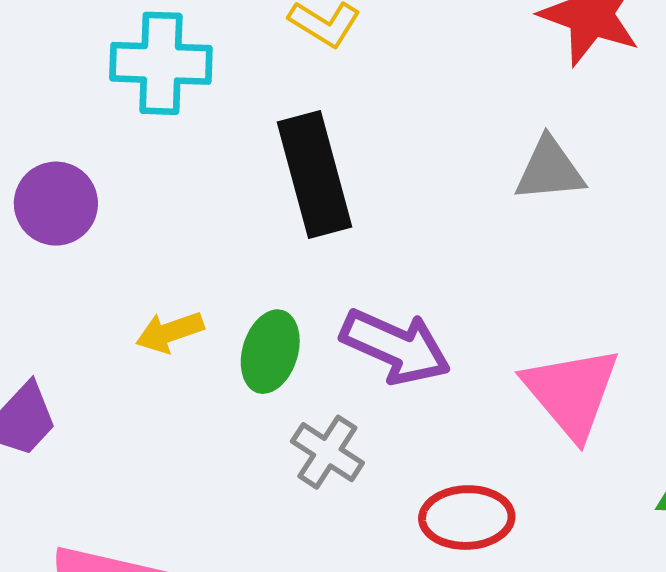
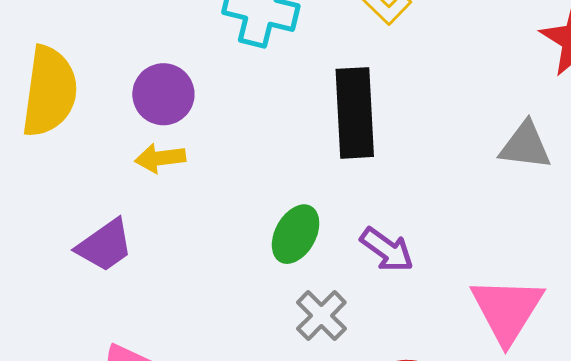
yellow arrow: (170, 332) -> (160, 158), moved
purple arrow: (396, 347) -> (387, 250), size x0.7

